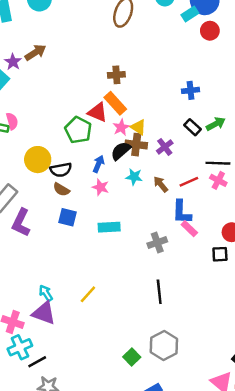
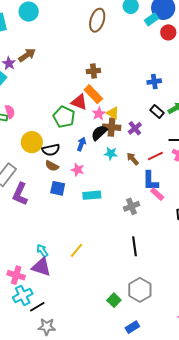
pink star: (101, 187) -> (78, 170), moved

